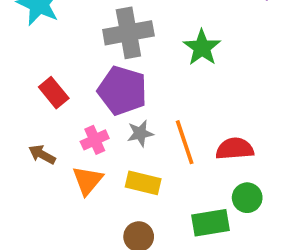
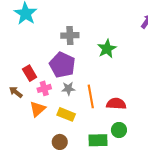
gray cross: (128, 33) -> (70, 35), size x0.7
red rectangle: (54, 93) -> (30, 73), moved

